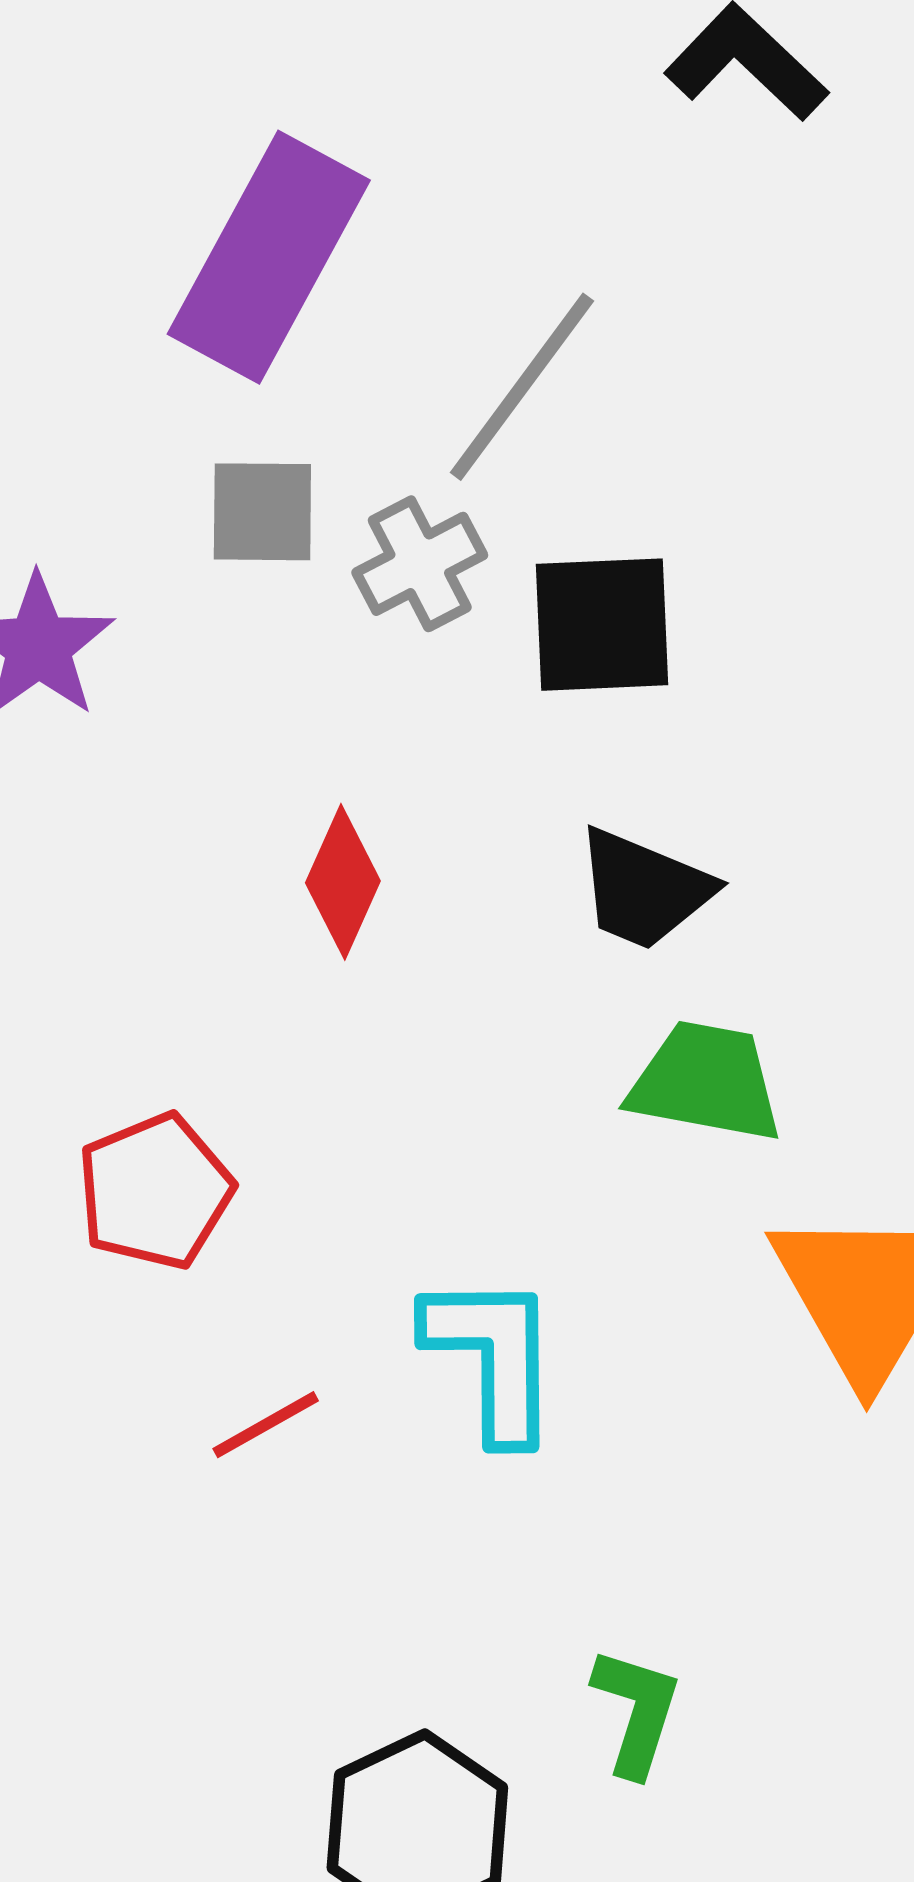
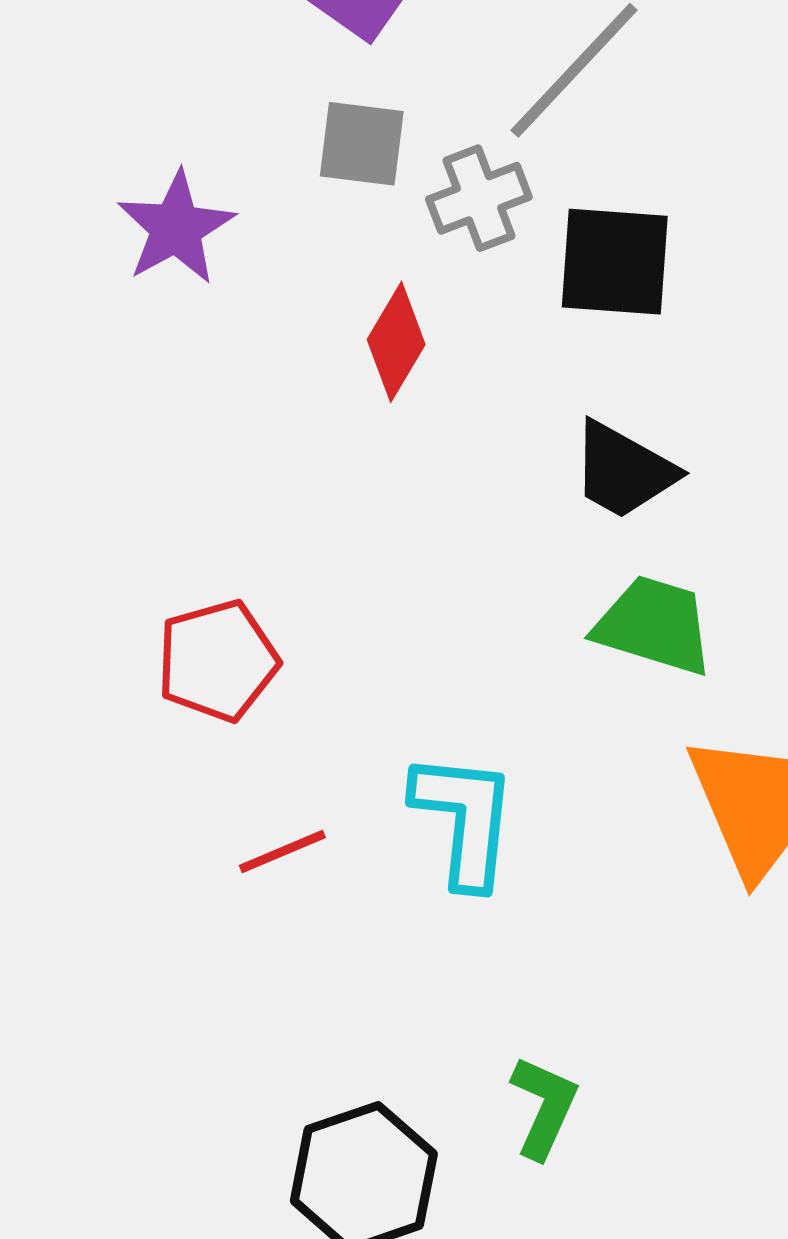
red diamond: (343, 882) -> (396, 342), moved

